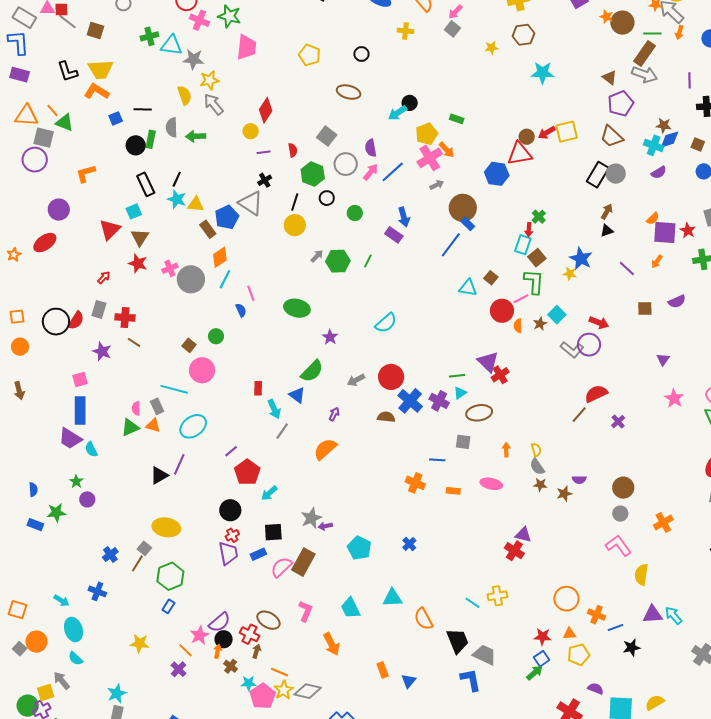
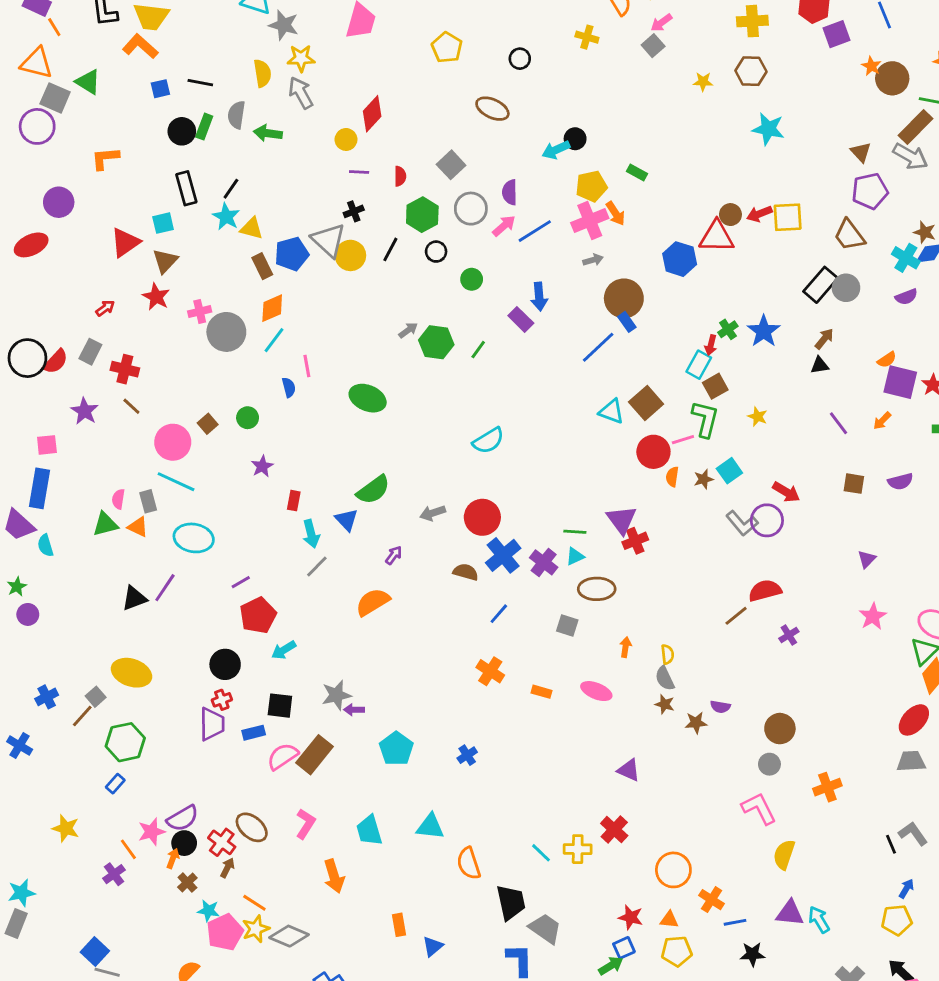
orange line: (53, 111) -> (54, 27), moved
yellow circle: (295, 225) -> (350, 255), moved
blue star: (581, 259) -> (764, 331), moved
brown square: (491, 278) -> (646, 403), size x1.6
purple star: (330, 337) -> (262, 466), moved
pink circle: (202, 370) -> (173, 442), moved
cyan ellipse: (193, 426) -> (194, 538), turned 36
blue line: (437, 460) -> (499, 614), moved, turned -63
red cross: (514, 551) -> (614, 829), moved

